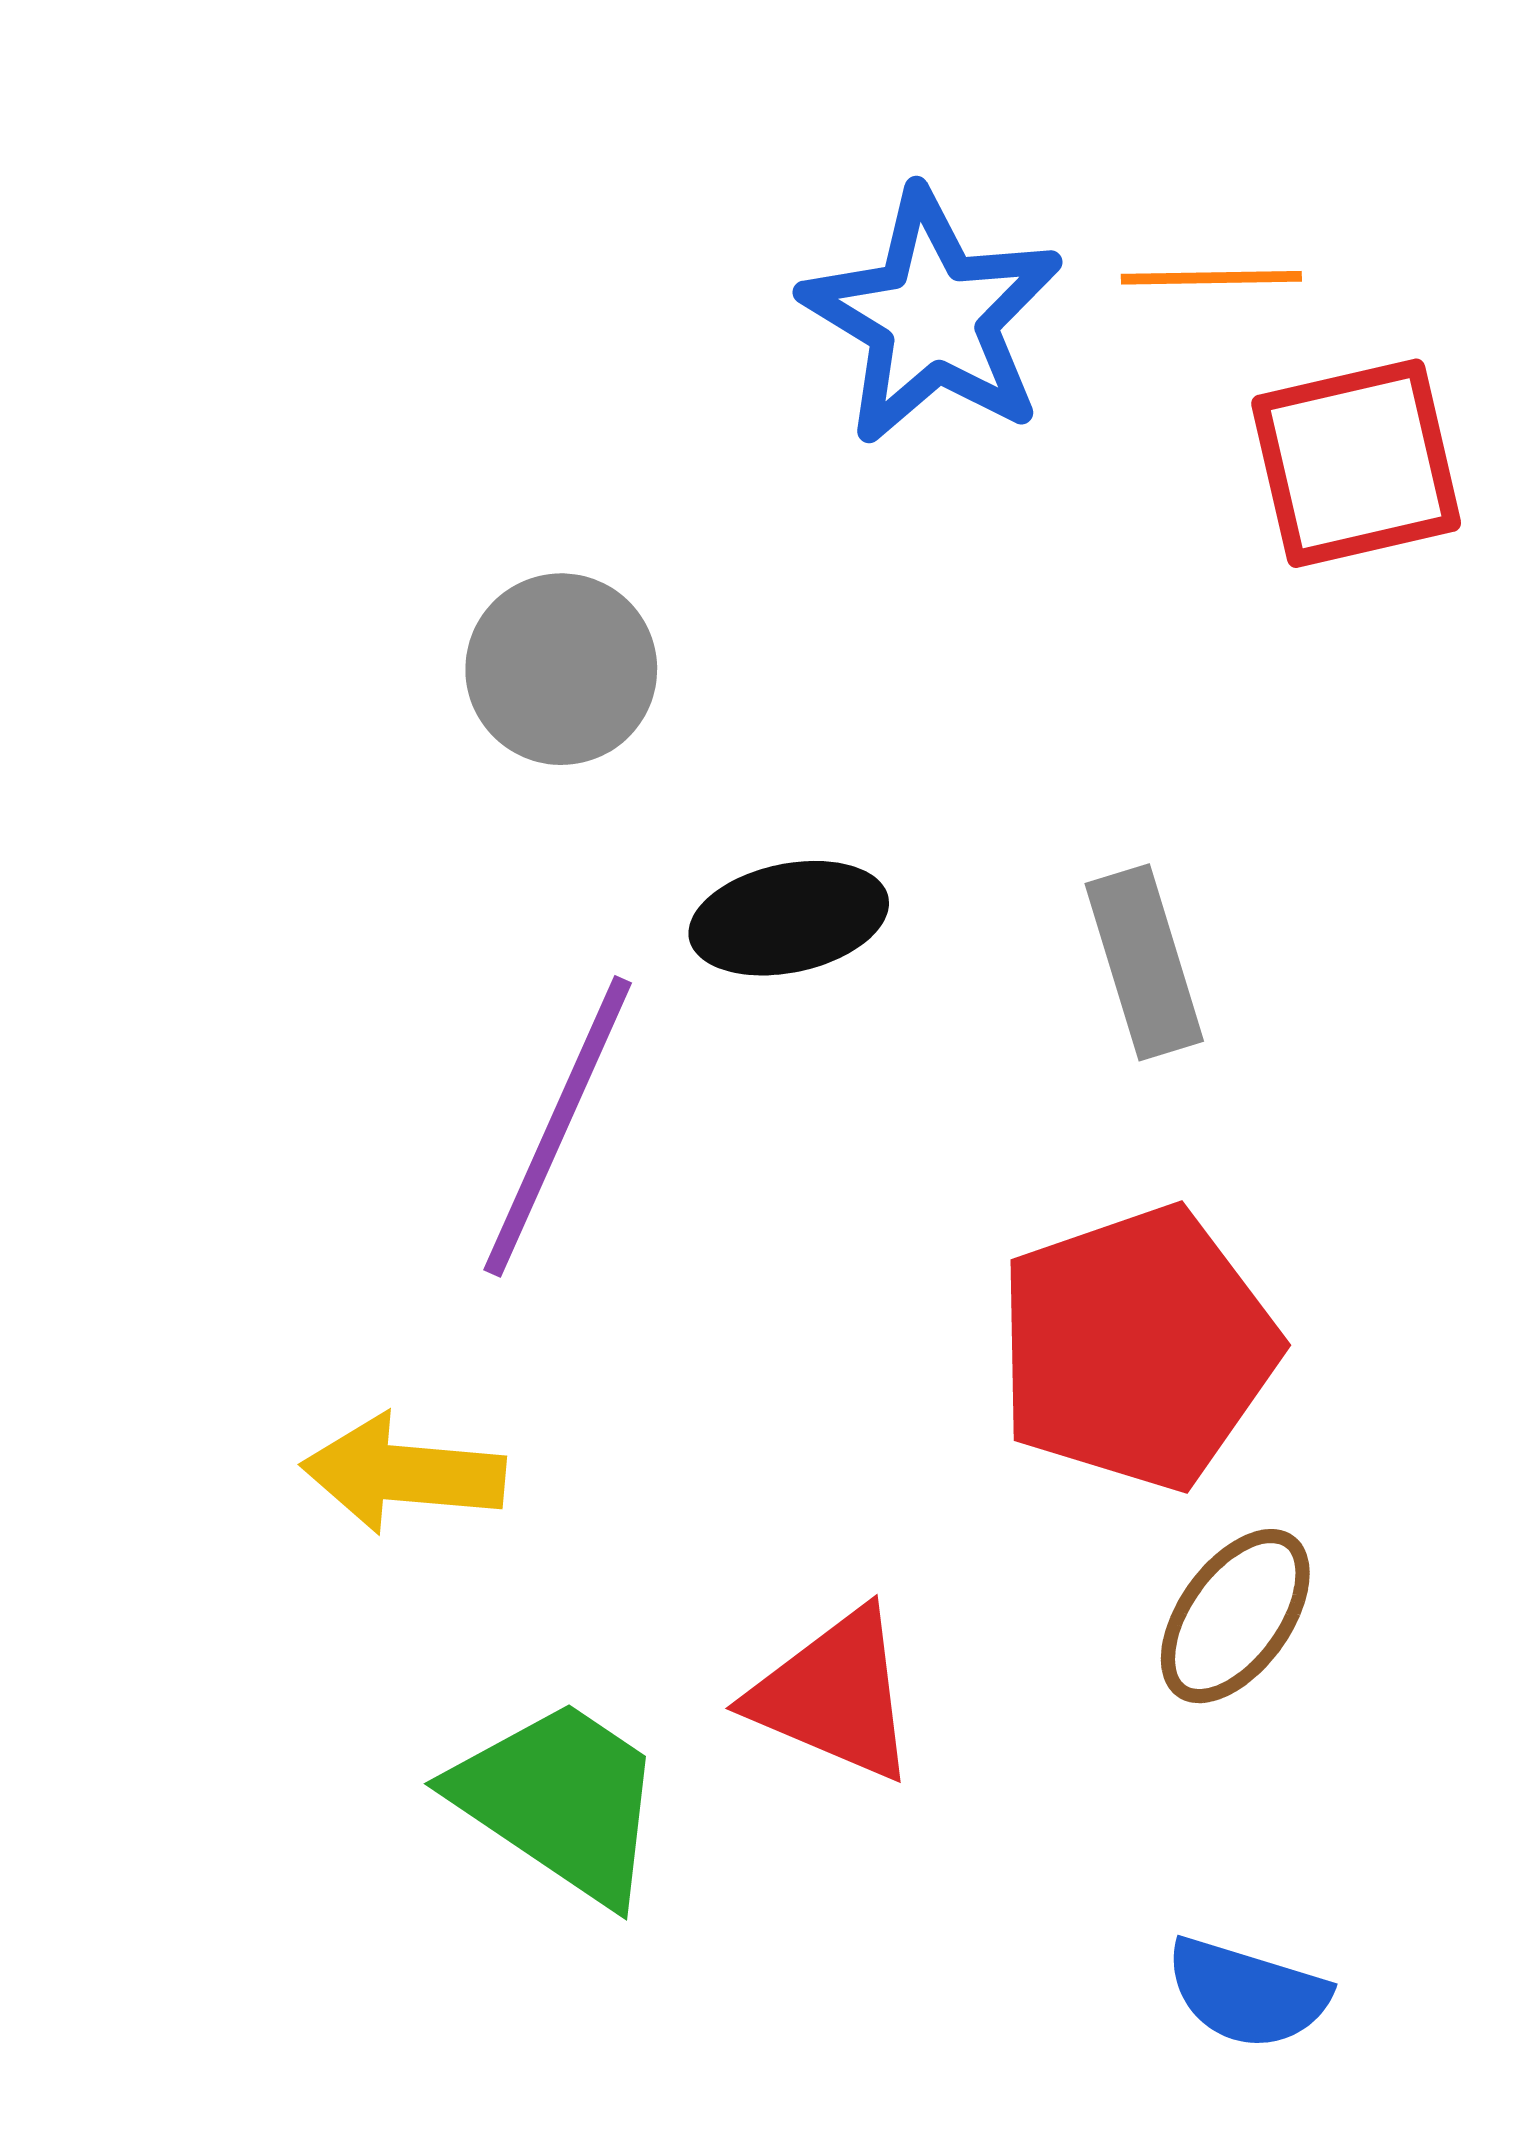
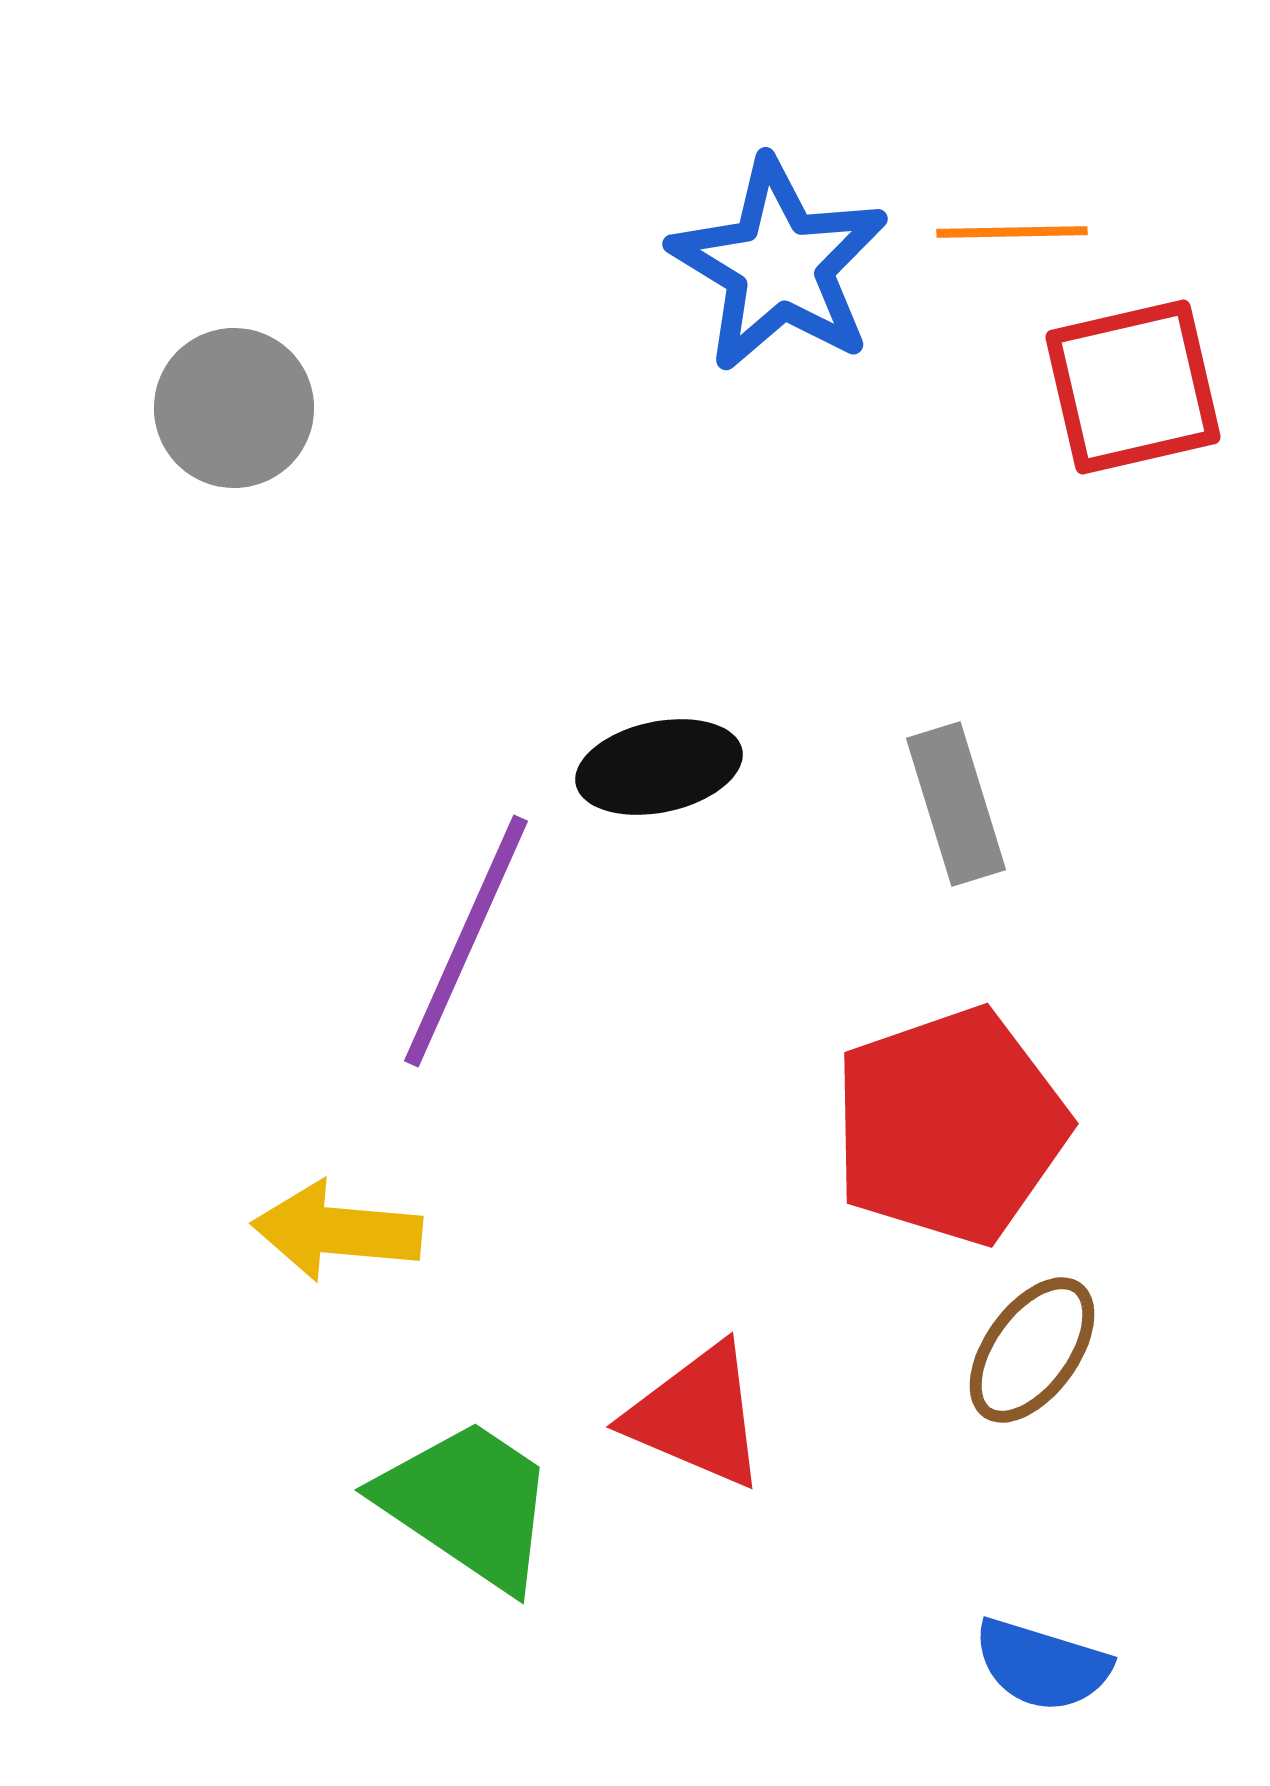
gray circle: (561, 669) -> (234, 408), moved

